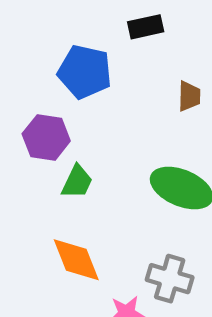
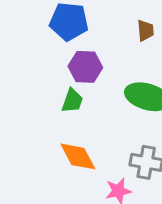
purple hexagon: (46, 137) -> (85, 67), moved

